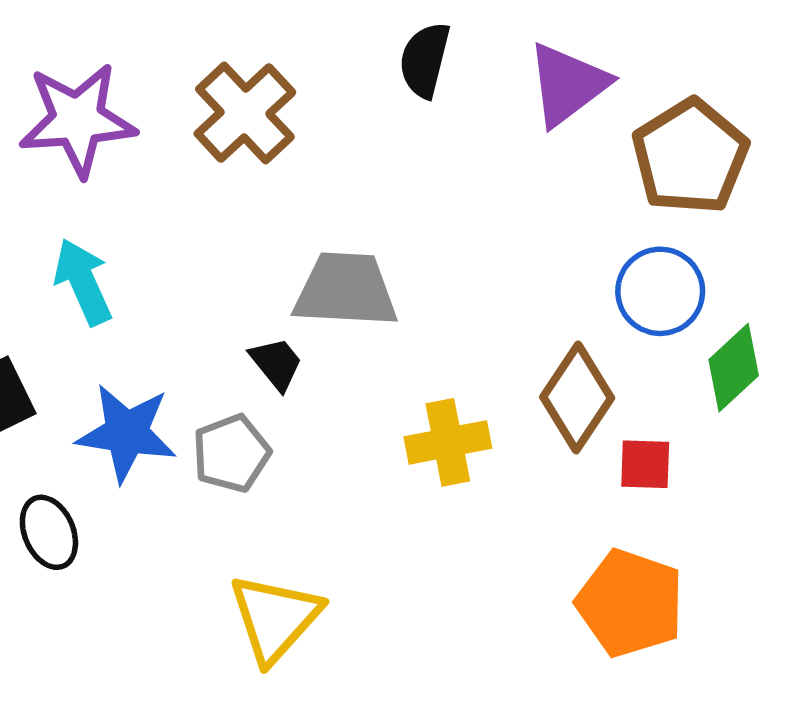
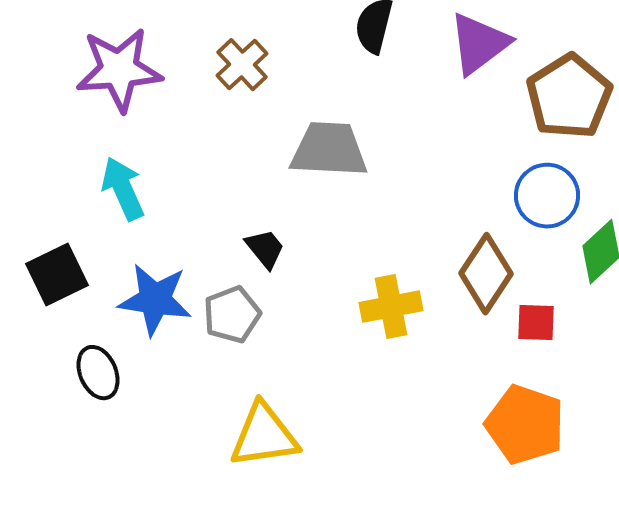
brown cross: (245, 113) -> (242, 65), size x0.7
gray trapezoid: (346, 290) -> (329, 150), moved
yellow triangle: (275, 618) -> (264, 436), turned 40

